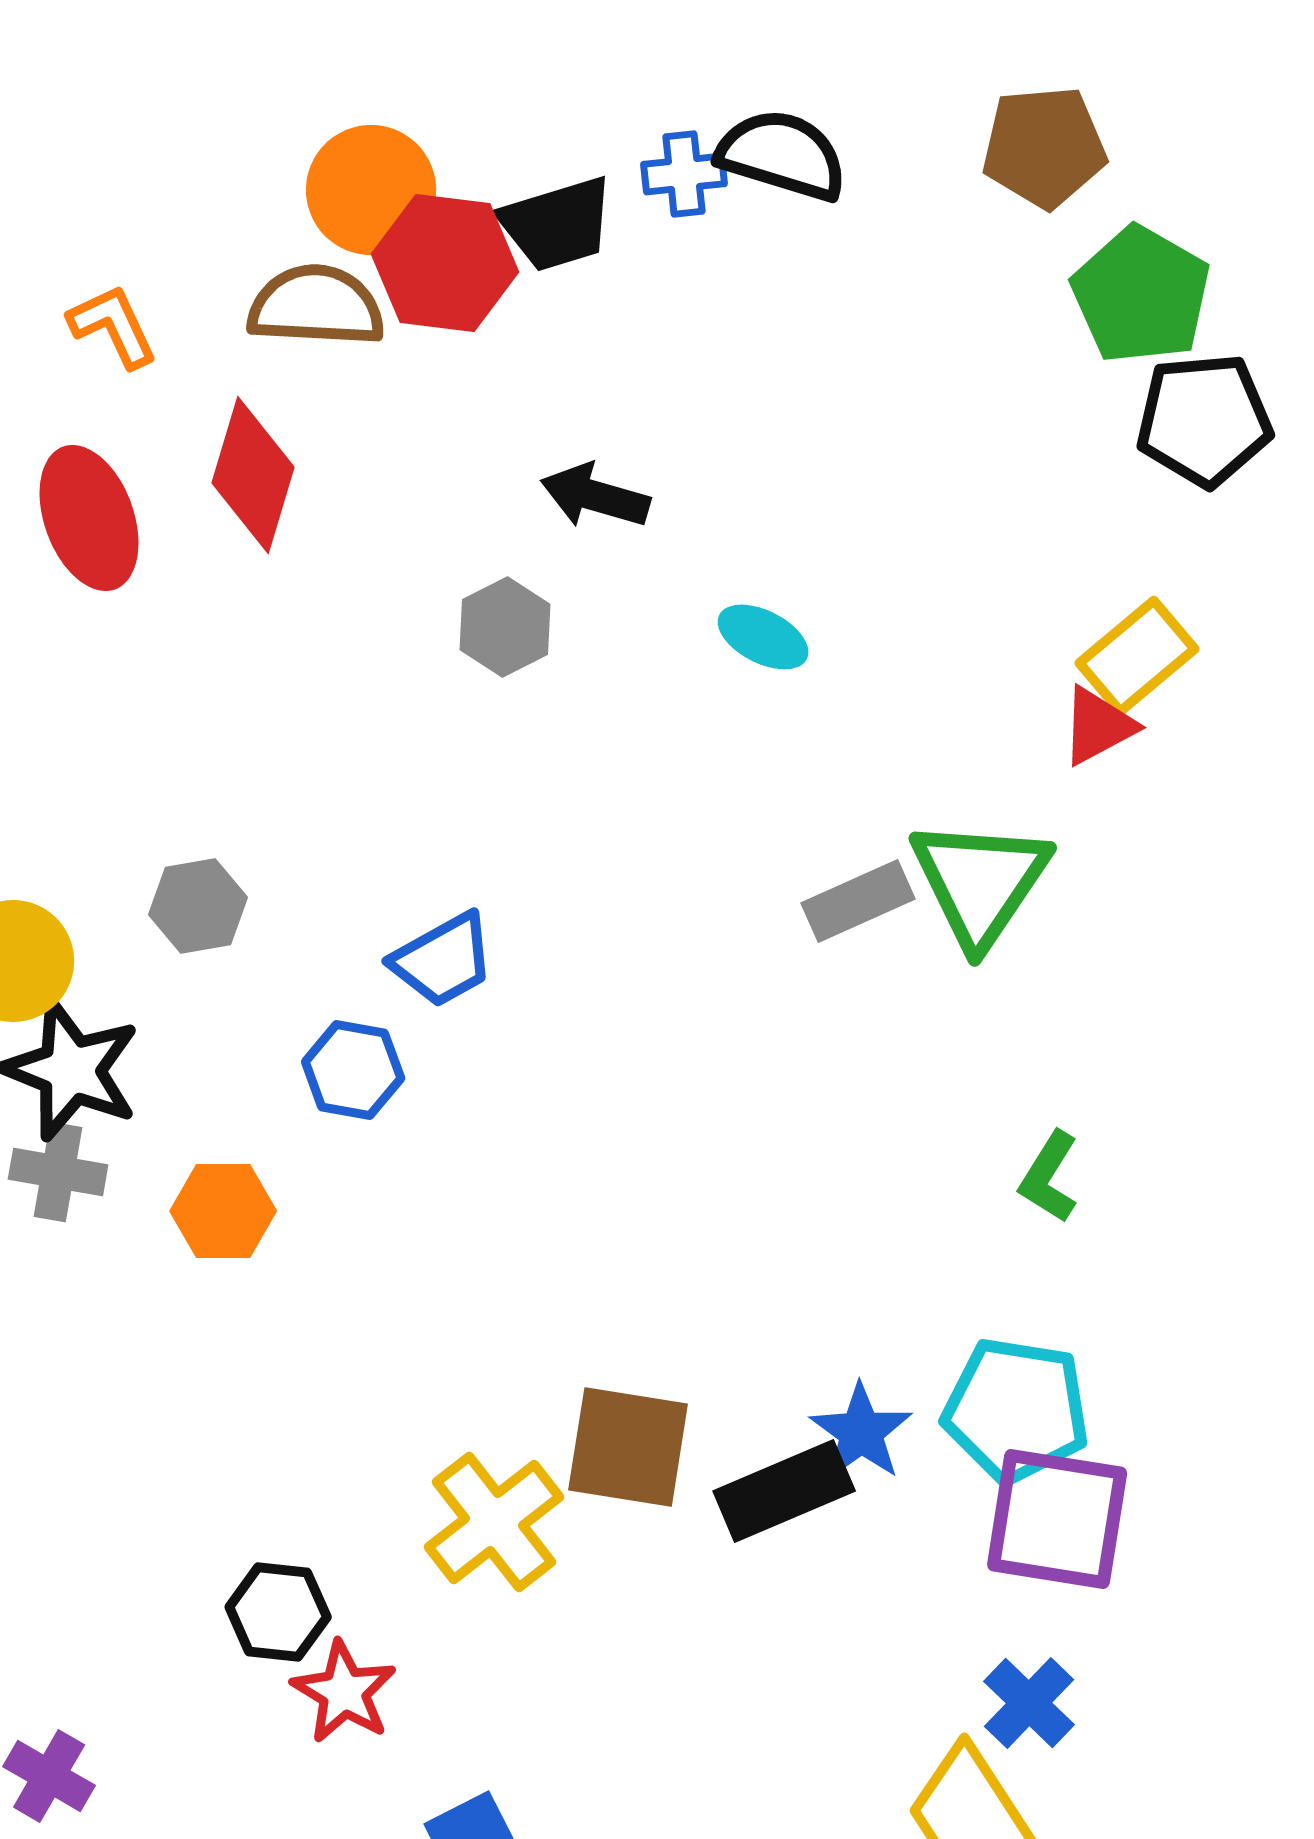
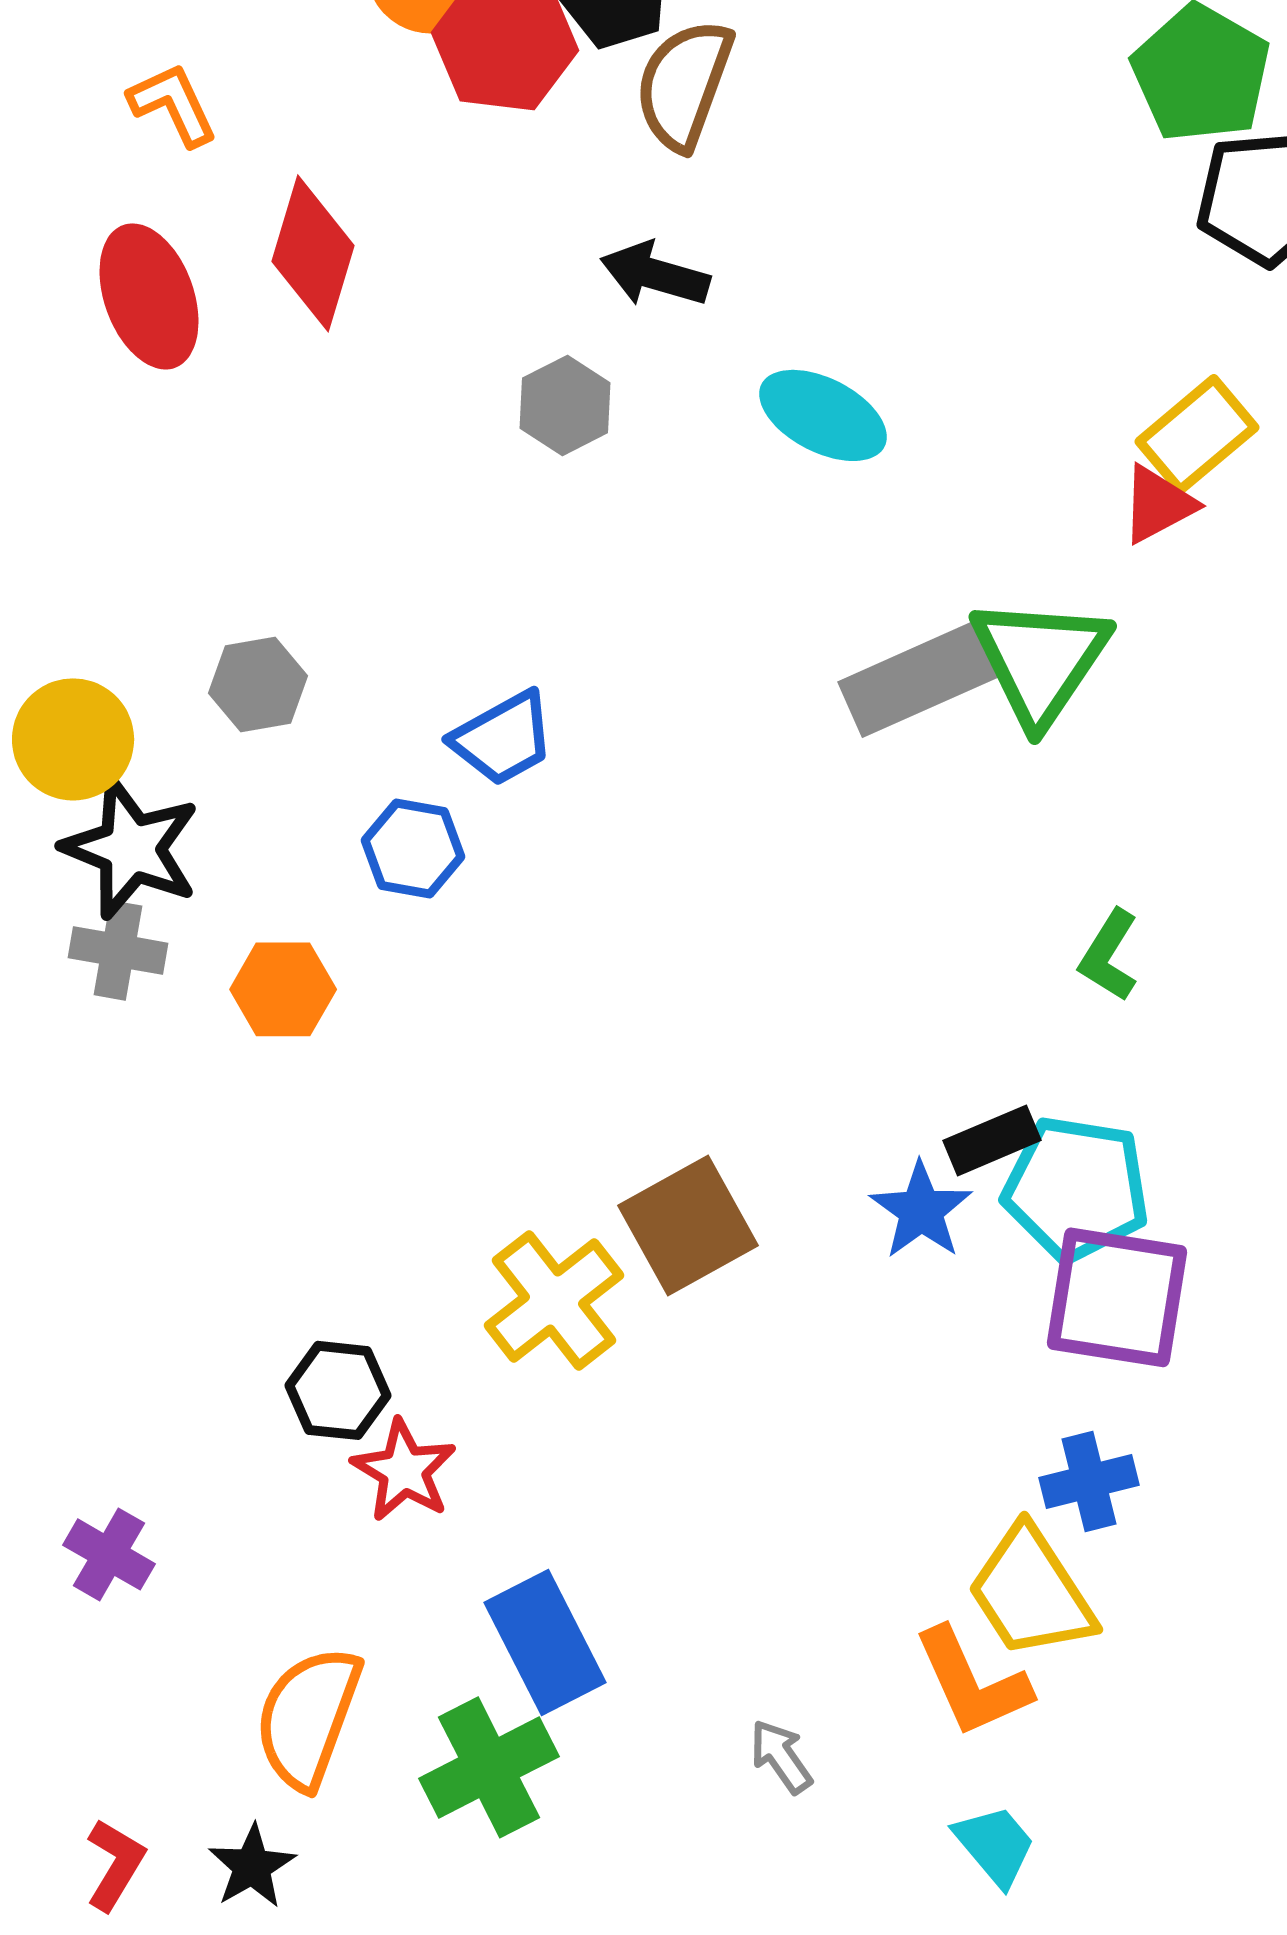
brown semicircle: (316, 306) -> (684, 84), moved, turned -73
cyan ellipse: (763, 637) -> (823, 415), size x1.4
gray rectangle: (858, 901) -> (918, 679), size x1.4
brown square: (628, 1447) -> (688, 1225), turned -38
black rectangle: (784, 1491) -> (992, 1140), moved, size x0.7
blue cross: (1029, 1703) -> (1089, 1481), turned 32

